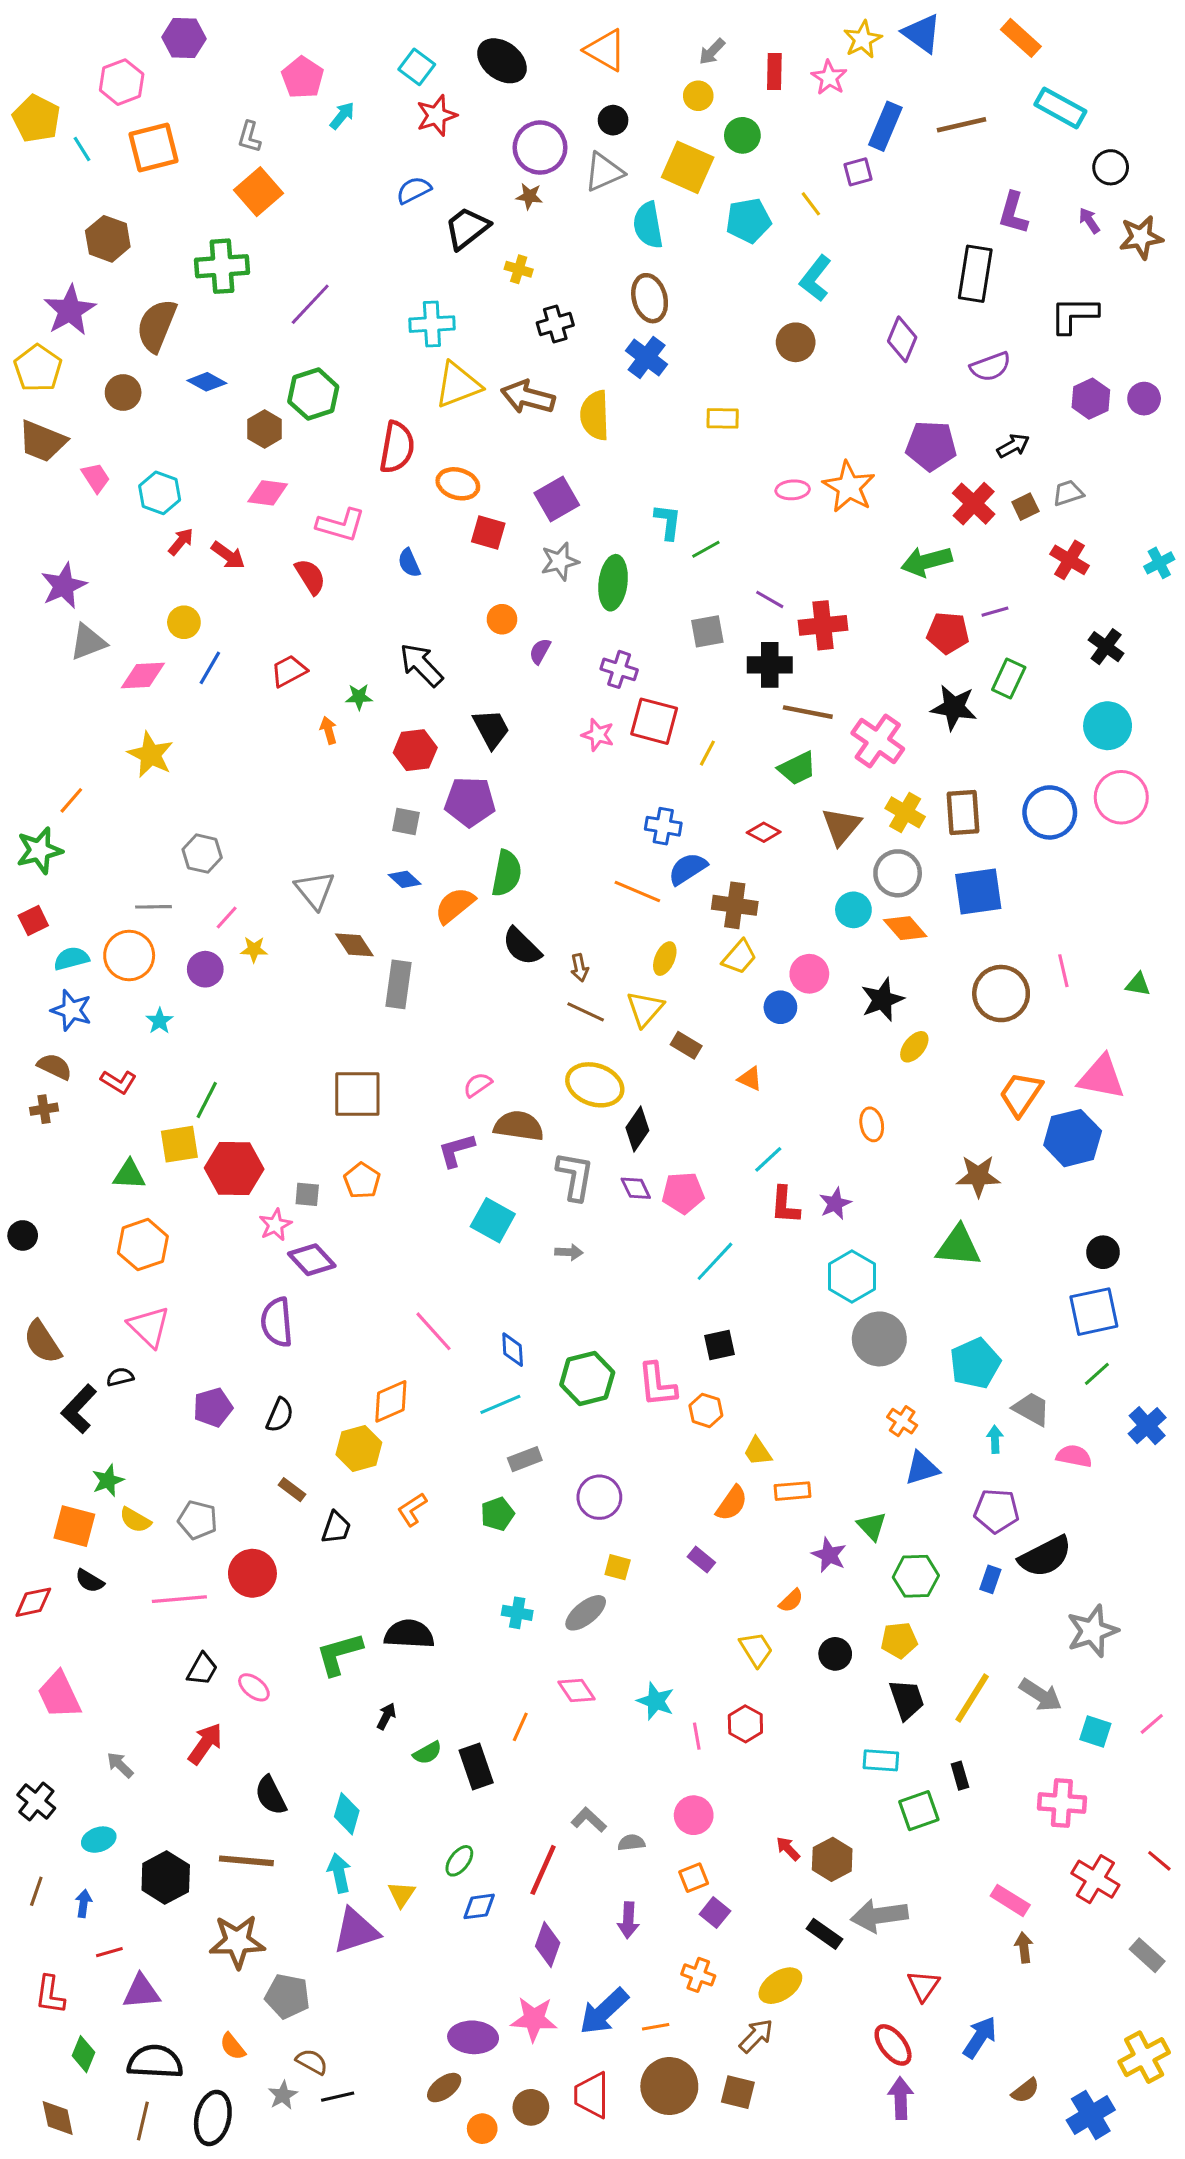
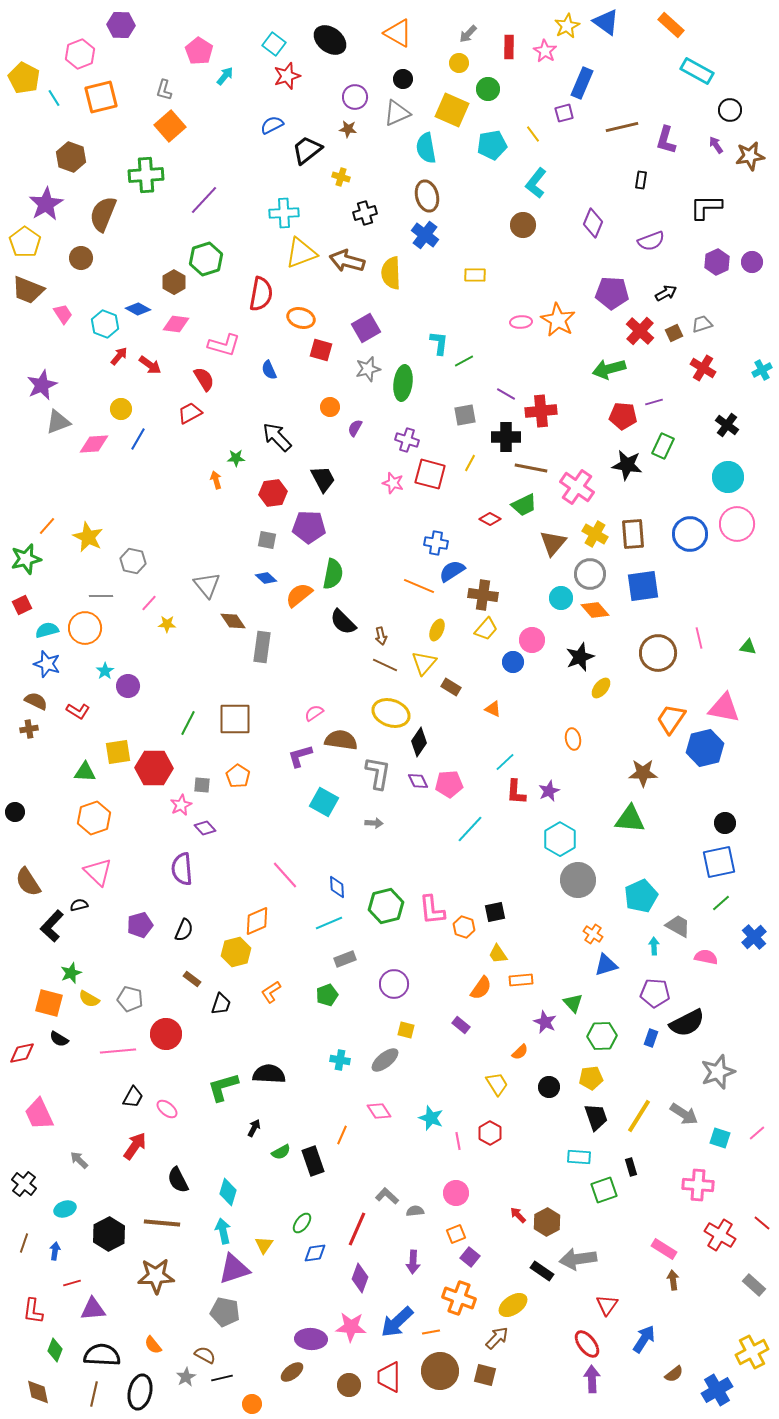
brown line: (961, 125) -> (622, 127), moved
purple circle: (540, 148) -> (355, 97), size x0.7
black rectangle: (975, 274) -> (641, 180), size x0.5
blue diamond: (207, 382) -> (138, 309), moved
red trapezoid: (289, 671) -> (190, 413), moved
yellow line: (707, 753) -> (470, 463), moved
yellow star: (150, 755) -> (88, 537), moved
red diamond: (764, 832) -> (490, 519), moved
purple circle: (205, 969) -> (128, 686), moved
green line: (207, 1100) -> (188, 723), moved
purple diamond: (312, 1260) -> (205, 828), size x0.7
black square: (720, 1345) -> (495, 912), moved
orange cross: (698, 1975) -> (459, 1298), size x1.5
gray pentagon: (287, 1996) -> (225, 1312), moved
orange circle: (482, 2129) -> (252, 1404), moved

